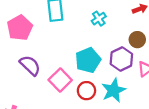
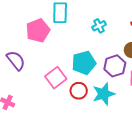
pink pentagon: (20, 28) -> (38, 31), moved
purple semicircle: (30, 65) -> (16, 60), moved

